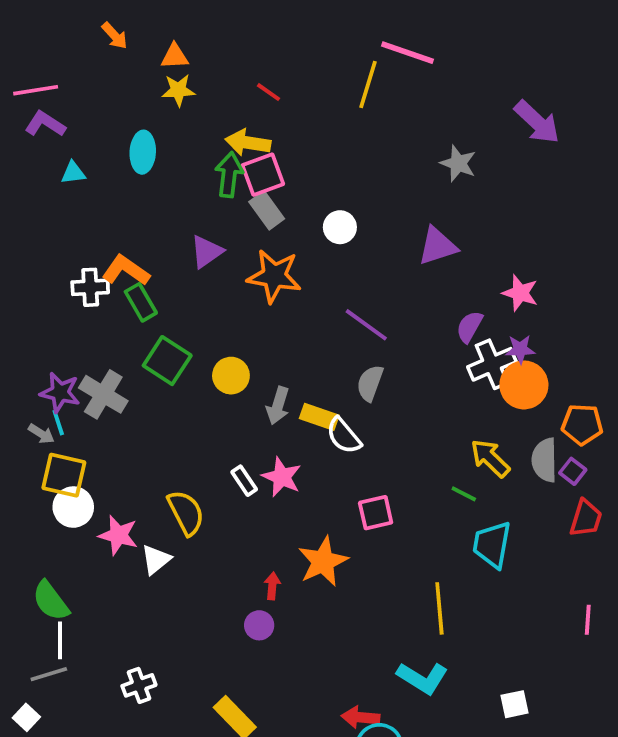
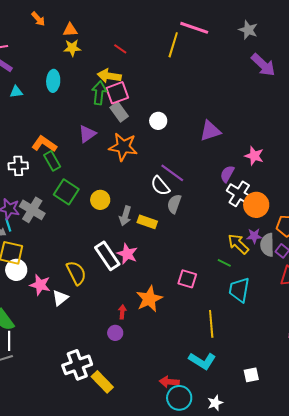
gray star: (458, 163) -> (248, 30), moved
white cross: (90, 287) -> (18, 166), moved
purple star: (520, 349) -> (254, 236), moved
white cross: (492, 364) -> (239, 194), turned -35
white semicircle: (344, 436) -> (160, 186), moved
white rectangle: (244, 481) -> (107, 256), size x1.8
pink square: (376, 513) -> (187, 279), moved, turned 30
white cross: (139, 685) -> (77, 365), moved, size x1.6

